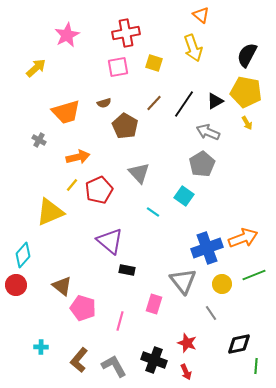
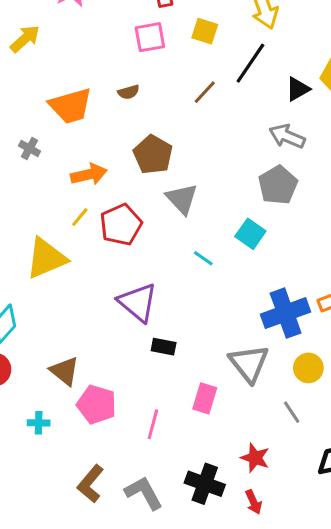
black line: (184, 104) -> (250, 63), moved
brown pentagon: (125, 126) -> (153, 155), moved
cyan cross: (41, 347) -> (39, 423), moved

